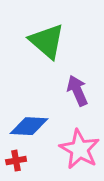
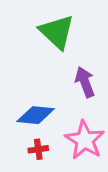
red cross: (16, 161) -> (38, 149), moved

